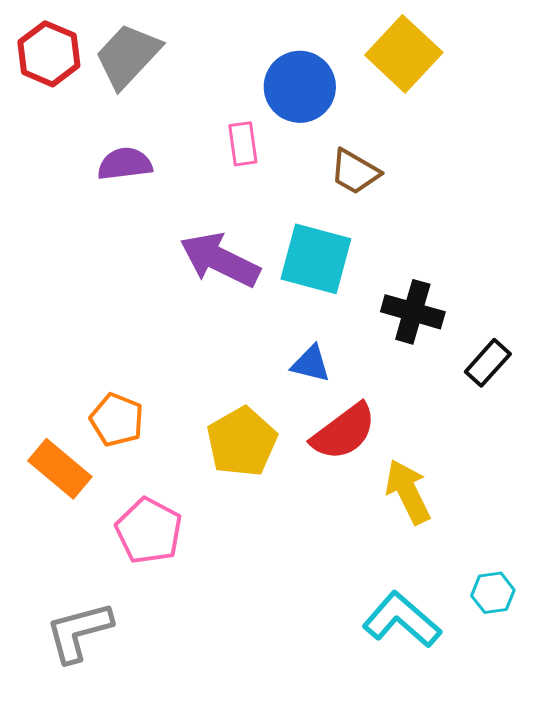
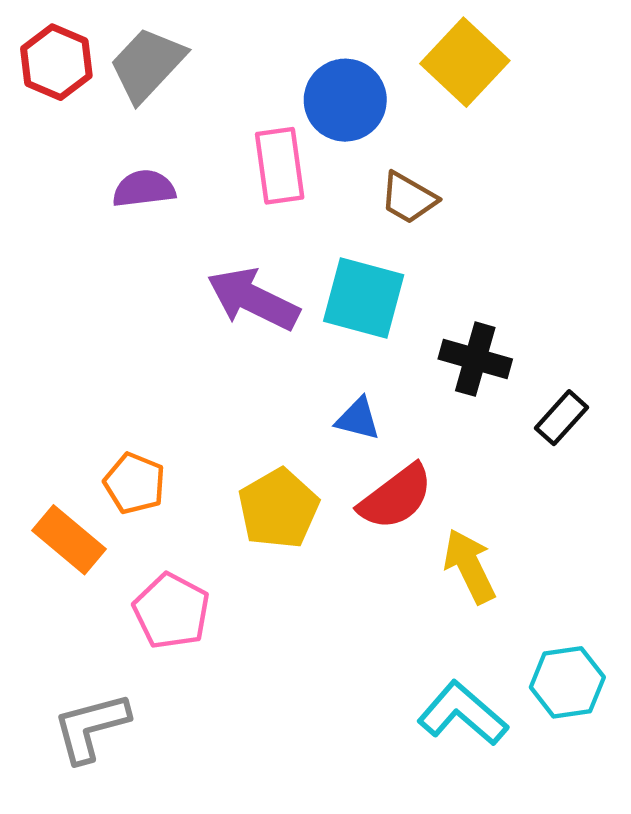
pink rectangle: (243, 144) -> (280, 166), size x1.5
cyan hexagon: (493, 593) -> (567, 682), size x1.5

